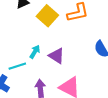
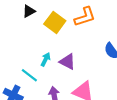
cyan line: (17, 66) -> (29, 75), turned 60

